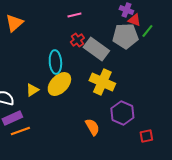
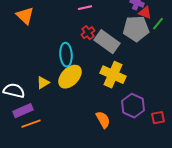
orange triangle: (14, 23) -> (25, 16), turned -36
red square: (146, 136) -> (158, 118), moved

